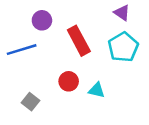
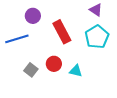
gray square: (30, 102) -> (31, 70), moved

